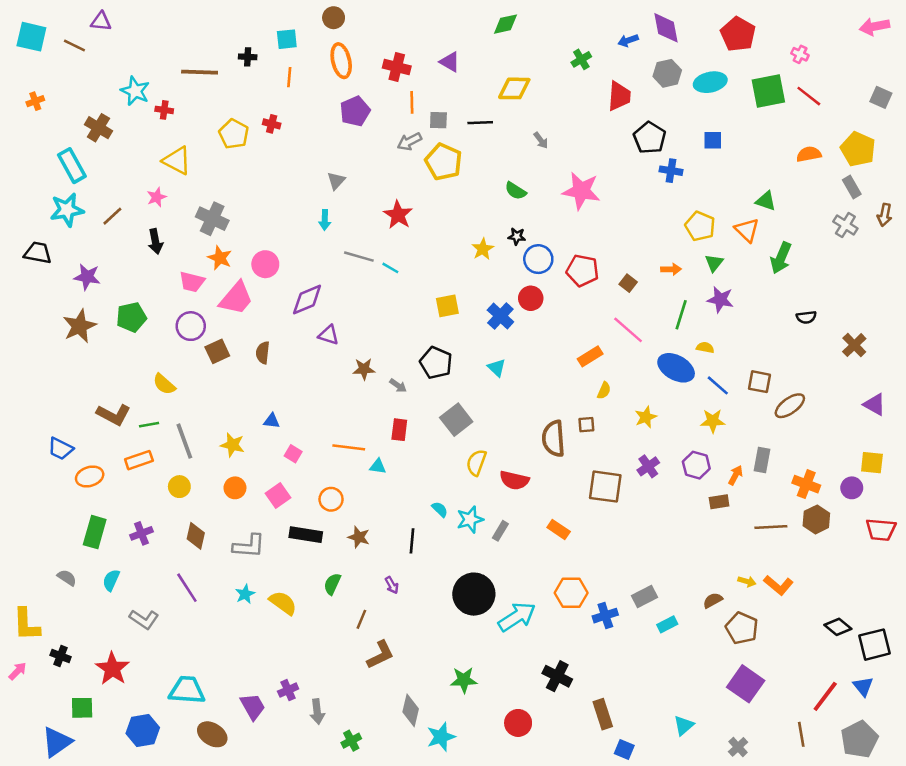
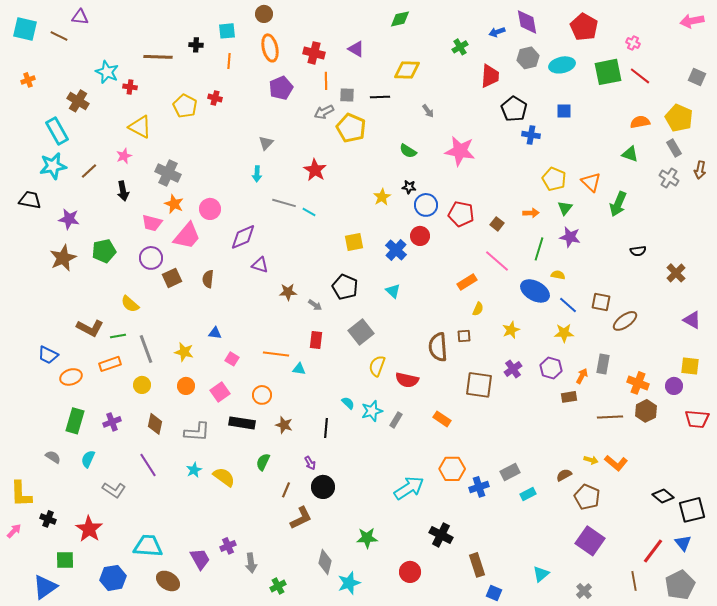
green triangle: (766, 201) -> (630, 154), moved
black circle: (474, 594) -> (323, 487), moved, size x0.7

